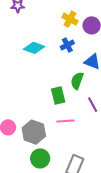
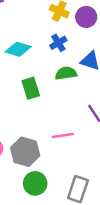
green semicircle: (77, 81) -> (66, 73), moved, turned 66
green rectangle: (58, 95) -> (31, 88), moved

